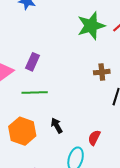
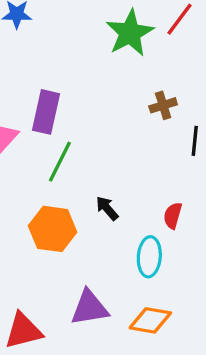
purple rectangle: (33, 62) -> (46, 112), size x1.4
green line: (35, 93) -> (60, 162), turned -50

